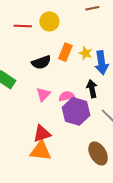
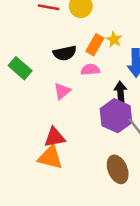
yellow star: (86, 53) -> (114, 39), moved
pink semicircle: (67, 96) -> (90, 70), moved
purple hexagon: (76, 111) -> (116, 116), moved

